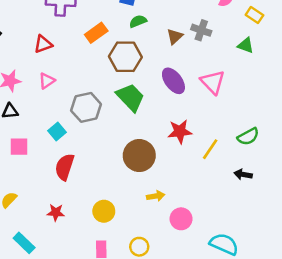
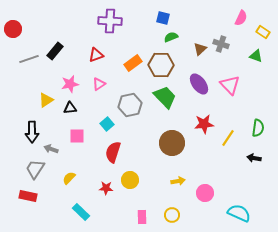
orange rectangle: (96, 33) -> (133, 63), moved
green semicircle: (248, 137) -> (258, 128), turned -54
yellow arrow: (156, 196) -> (178, 181), moved
yellow circle: (104, 211) -> (130, 180), moved

